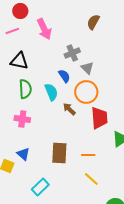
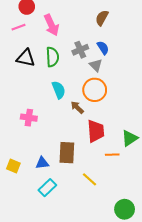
blue semicircle: (64, 76) -> (103, 48), moved
green semicircle: (25, 89) -> (52, 57), moved
red trapezoid: (99, 118) -> (96, 131), moved
blue triangle: (23, 154) -> (42, 163), moved, turned -48
orange line: (88, 155) -> (112, 155), moved
yellow line: (91, 179) -> (90, 179), moved

